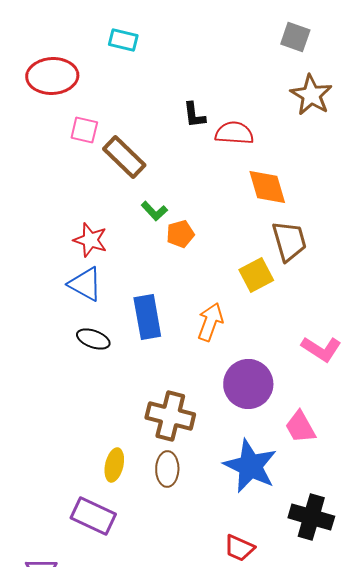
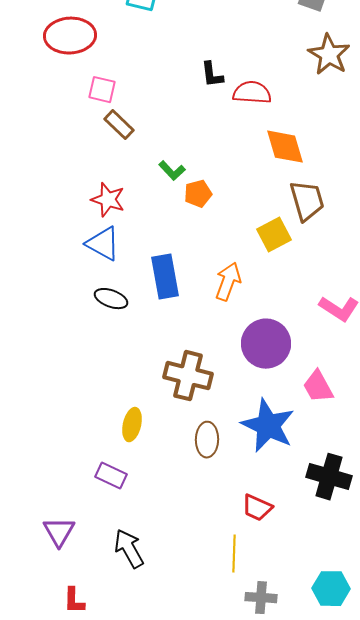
brown rectangle: (124, 157) -> (119, 125), moved, size x0.7
brown ellipse: (167, 469) -> (207, 440), moved
purple rectangle: (93, 516) -> (111, 476), size x0.7

